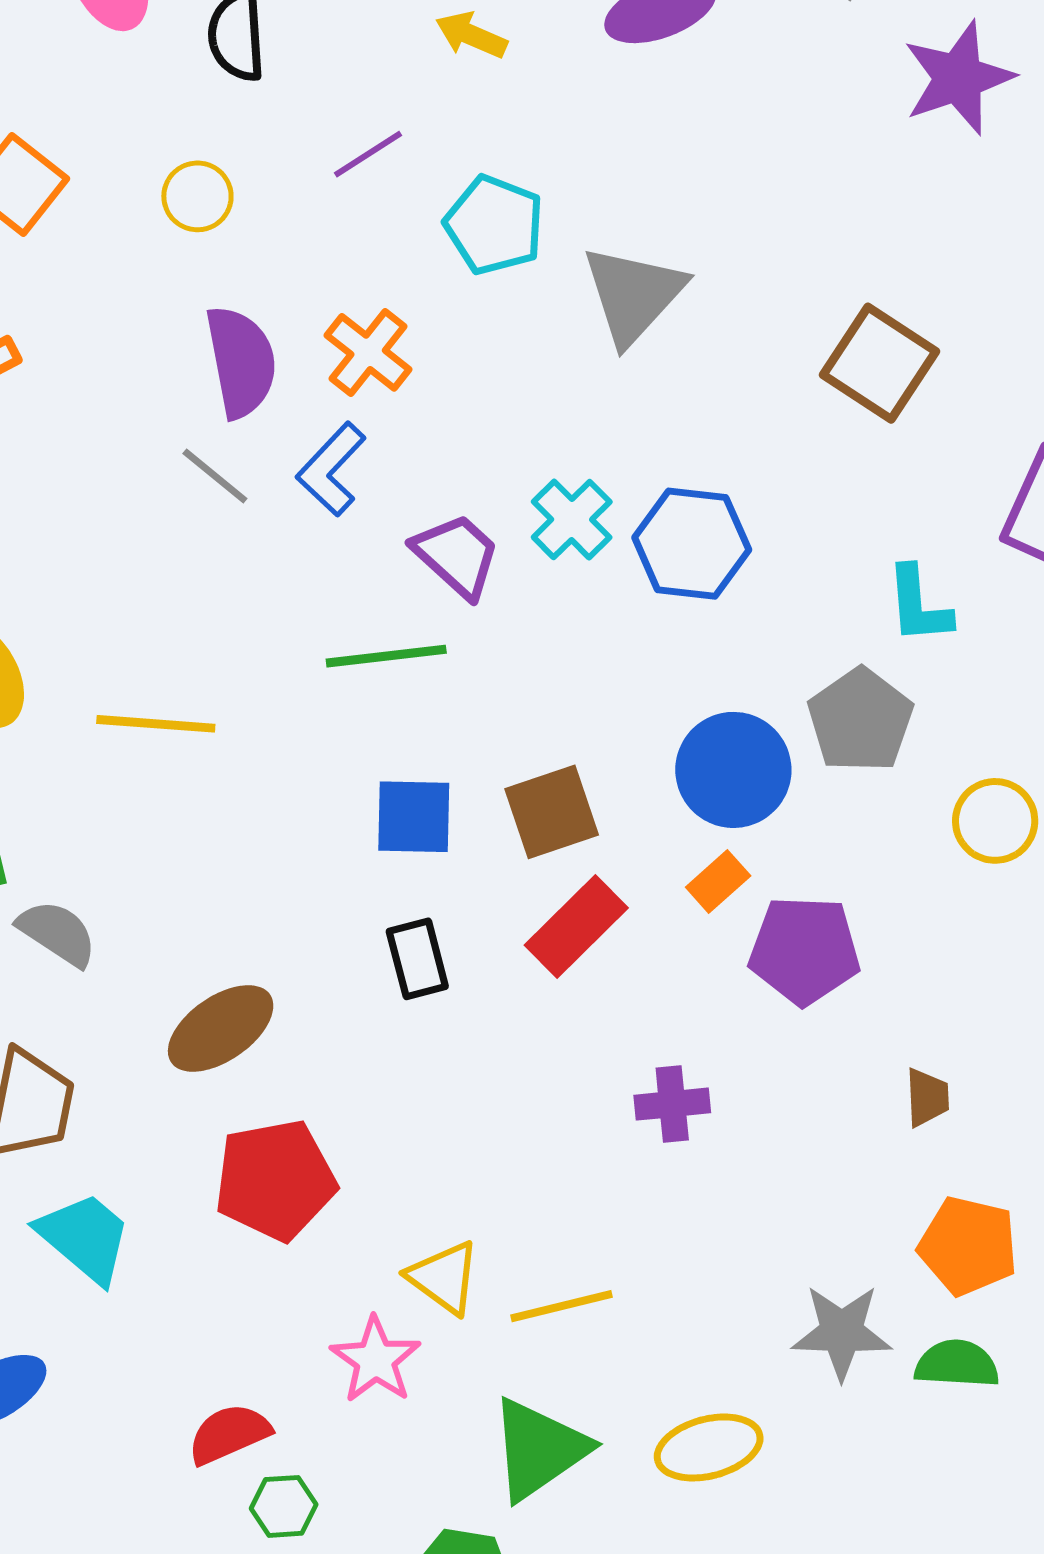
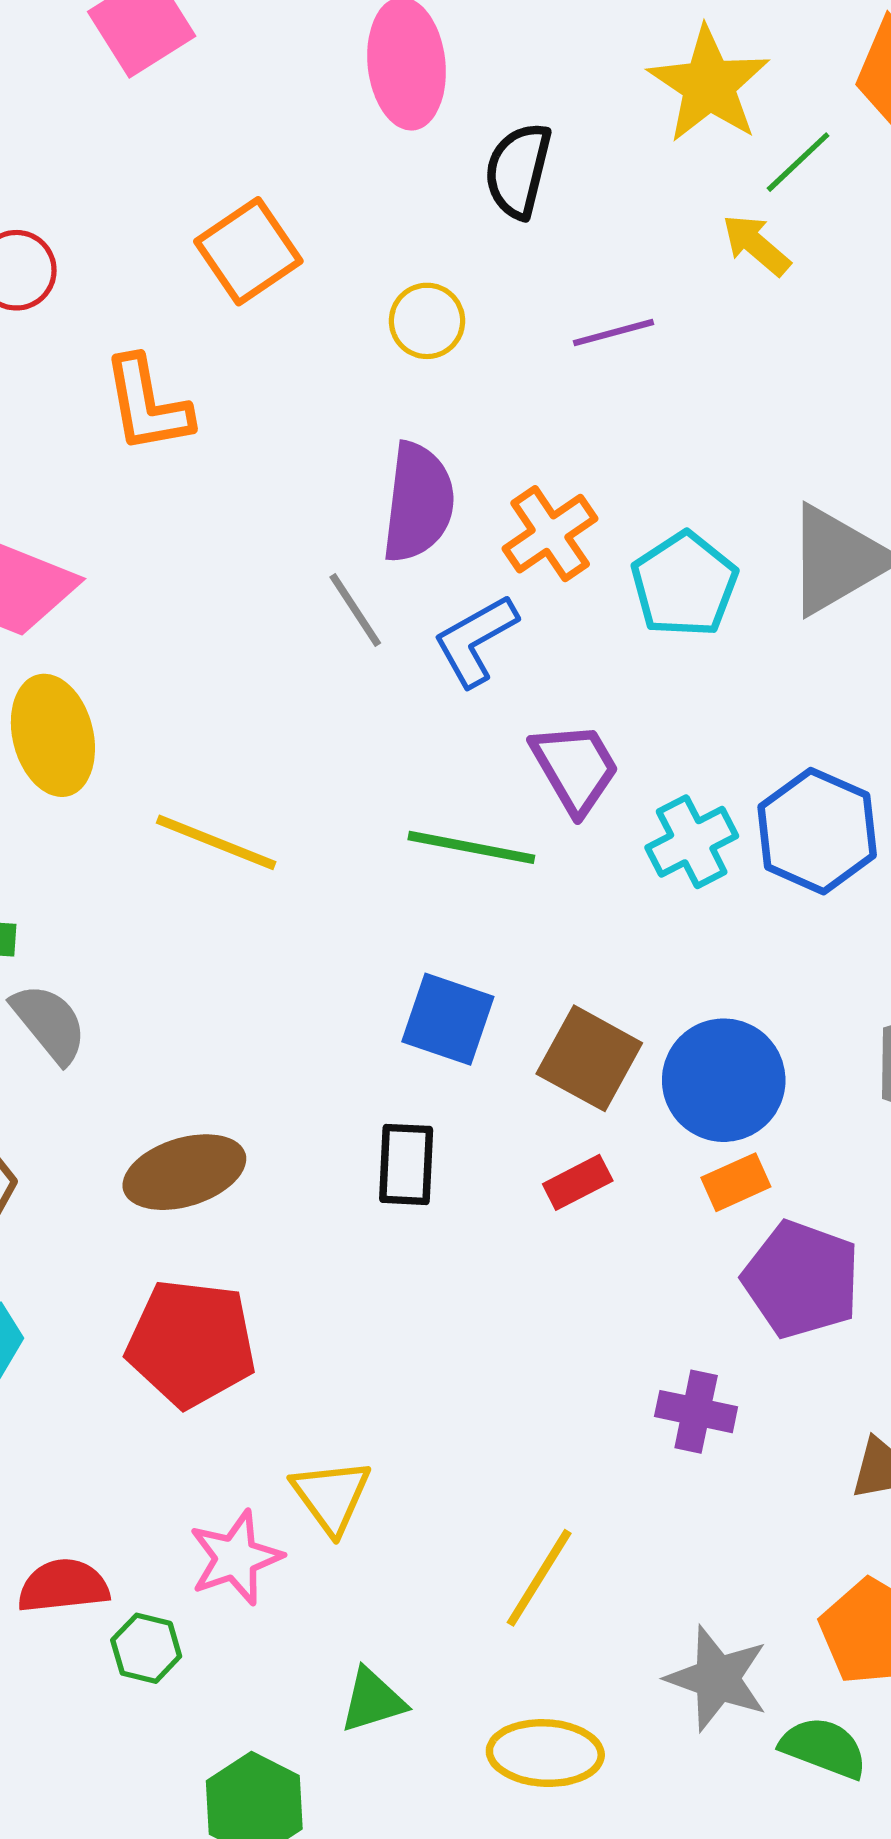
cyan pentagon: (494, 225) -> (684, 585), moved
cyan cross: (572, 520) -> (692, 842), moved
blue circle: (733, 770) -> (724, 1080), moved
brown square: (552, 812) -> (589, 1058), turned 30
red rectangle: (576, 927) -> (578, 1182), size x0.6
purple cross: (672, 1104) -> (696, 1412), moved
yellow line: (562, 1306) -> (539, 1578), moved, turned -62
green triangle: (539, 1449) -> (373, 1700), size x0.6
green hexagon: (284, 1506) -> (146, 1648), moved

